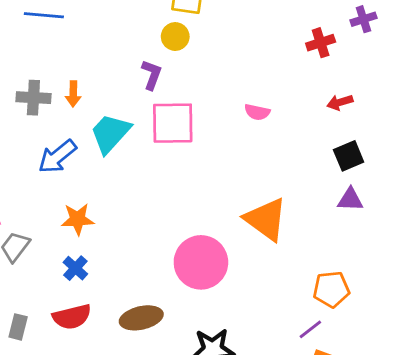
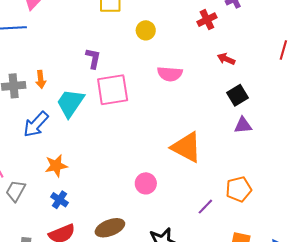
yellow circle: (175, 37) -> (146, 30), moved
red arrow: (340, 102) -> (226, 59), turned 48
pink semicircle: (257, 112) -> (170, 74), size x1.4
pink circle: (201, 262) -> (146, 183), size x0.6
purple line: (310, 329) -> (205, 207), moved

